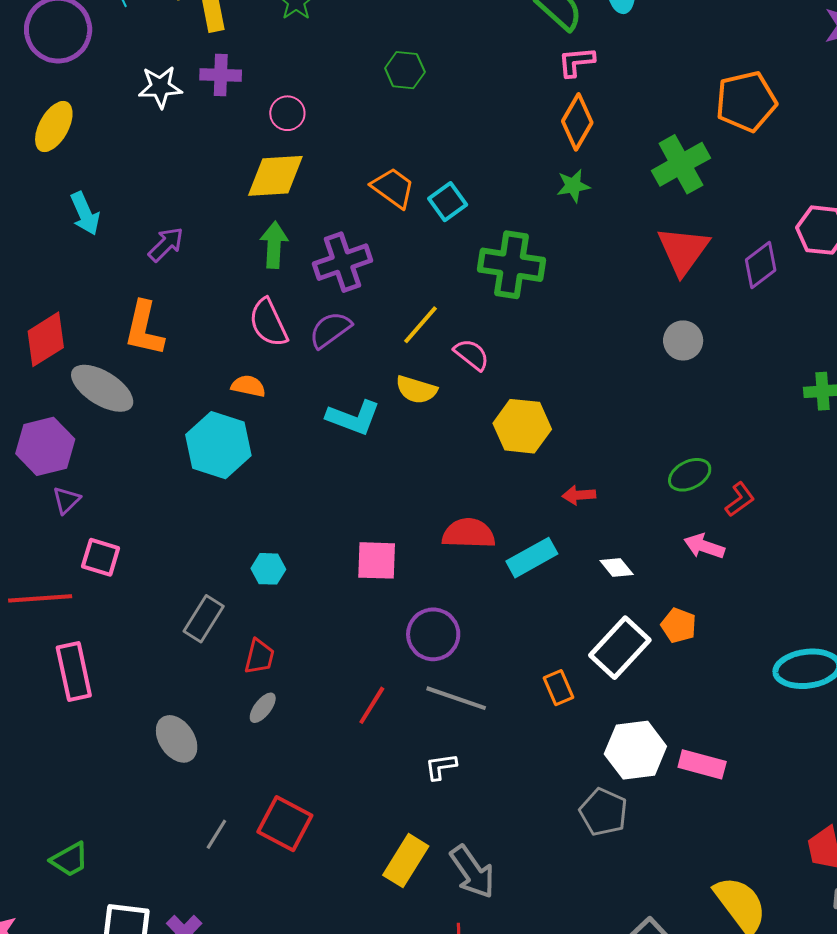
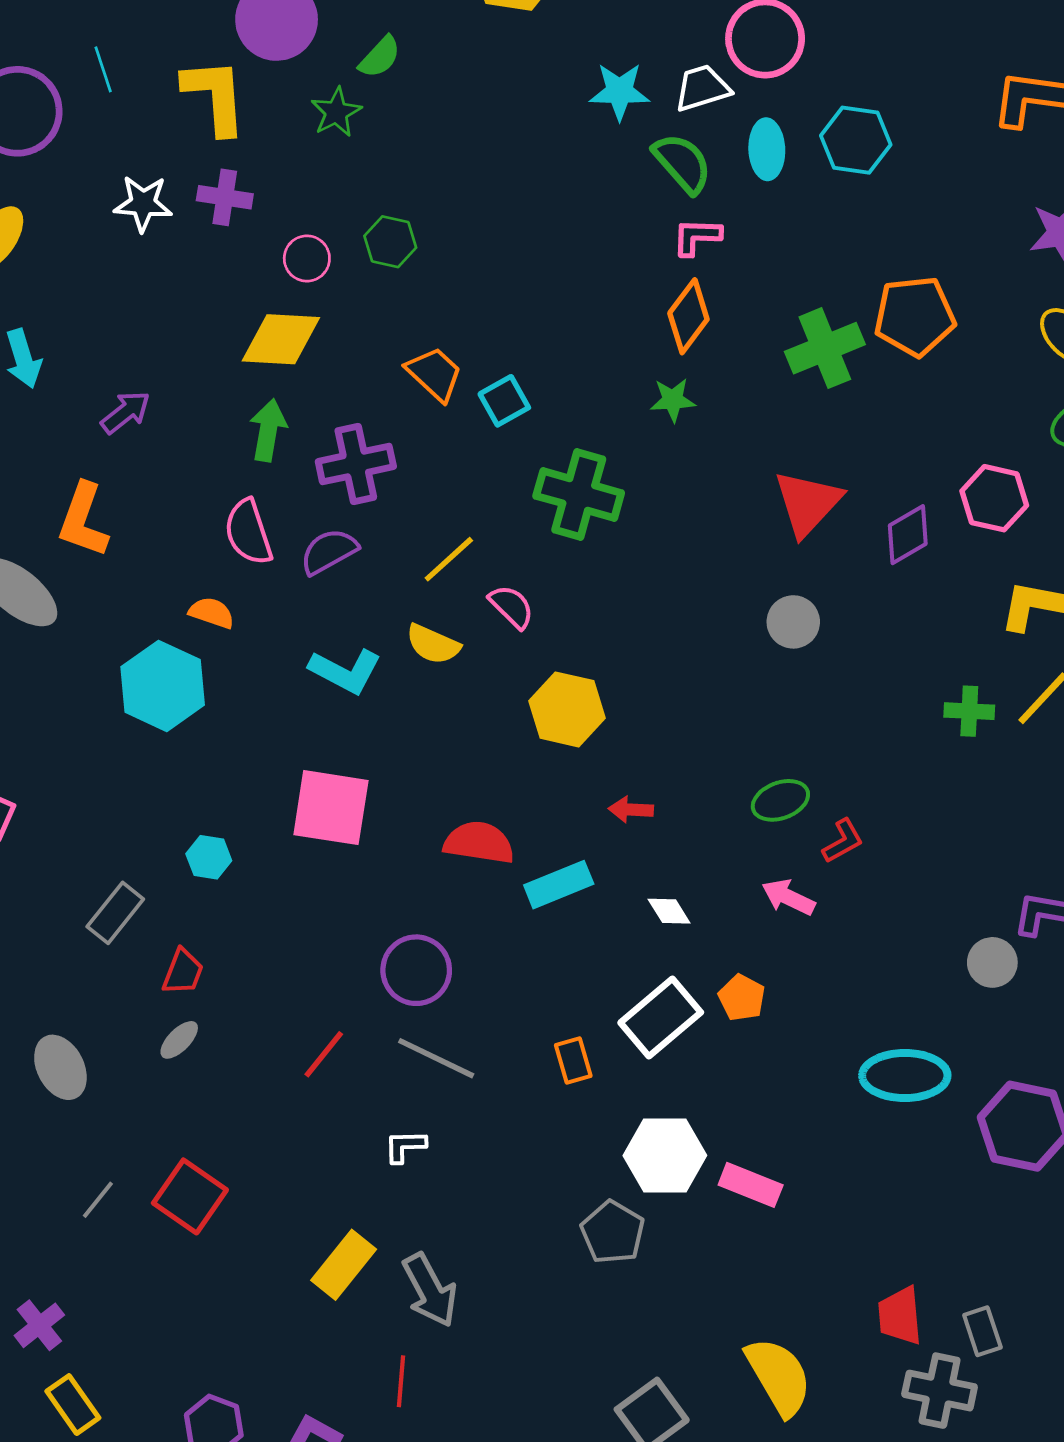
green hexagon: (405, 70) -> (390, 242), moved
green cross: (681, 164) -> (825, 348), moved
pink square: (377, 560) -> (331, 808), moved, size x1.4

